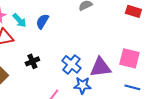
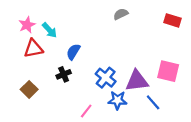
blue semicircle: (42, 21) -> (73, 52), moved
blue line: (132, 87) -> (153, 102), moved, turned 35

